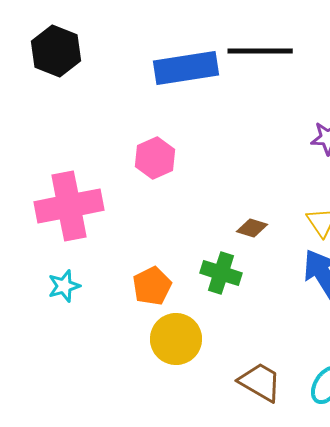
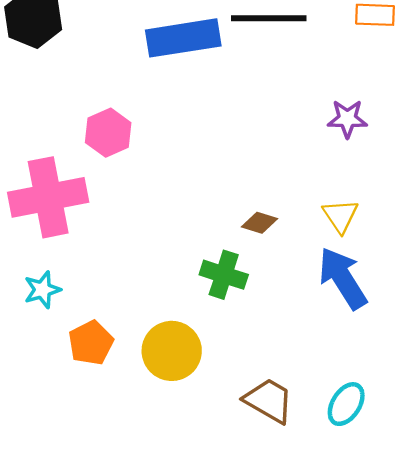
pink hexagon: (155, 158) -> (108, 133), moved
orange pentagon: (152, 286) -> (91, 343), moved

